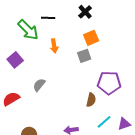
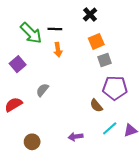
black line: (48, 18) -> (55, 29), moved
gray square: (84, 56) -> (105, 60), moved
brown semicircle: (91, 100) -> (96, 106), turned 128

